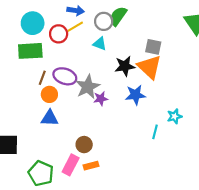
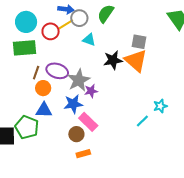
gray circle: (104, 21) -> (79, 18), moved
blue star: (135, 95) -> (73, 104), moved
cyan line: (155, 132) -> (142, 121), turned 32
pink rectangle: (71, 165) -> (88, 122), moved, turned -72
green pentagon: (41, 173) -> (27, 127), moved

